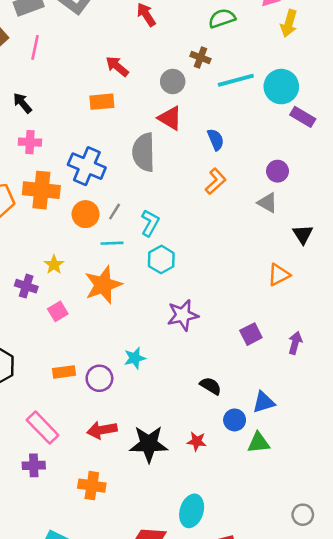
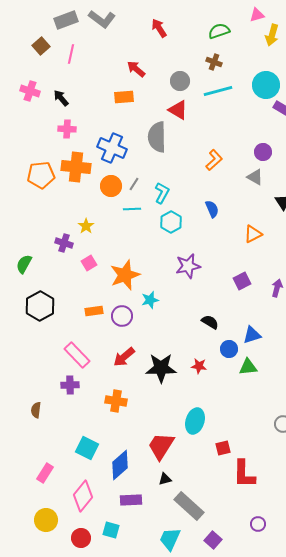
brown cross: (200, 57) -> (214, 62), moved
cyan line: (236, 80) -> (218, 91), moved
blue semicircle: (216, 140) -> (212, 209), moved
orange triangle: (279, 275) -> (253, 234), moved
orange star: (103, 285) -> (125, 275), moved
red arrow: (102, 430) -> (124, 357), turned -30

